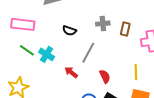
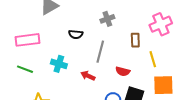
brown rectangle: (125, 29) -> (135, 40), moved
green line: (27, 50) -> (25, 69), moved
red semicircle: (105, 76) -> (123, 71), turned 144

